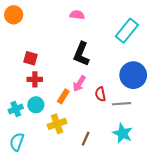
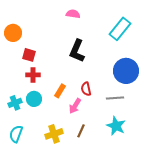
orange circle: (14, 15) -> (13, 33), moved
pink arrow: (79, 84) -> (75, 106), moved
red semicircle: (100, 94) -> (86, 89), moved
yellow cross: (57, 124) -> (54, 134), moved

